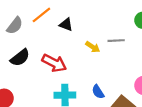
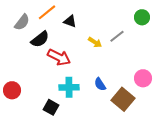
gray line: (116, 41) -> (117, 36), turned -35
black semicircle: (20, 58) -> (40, 39), moved

